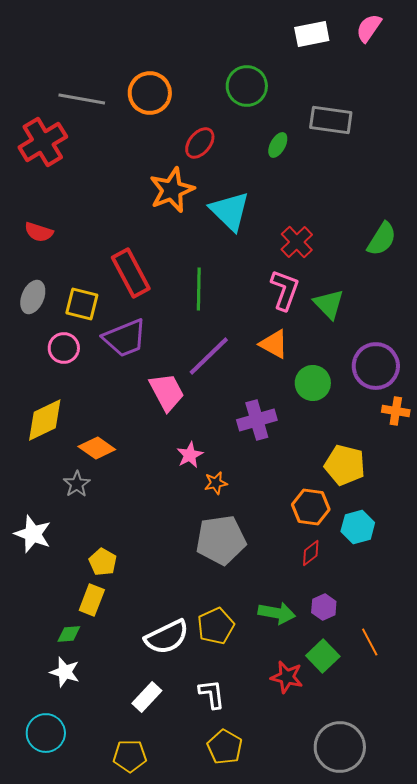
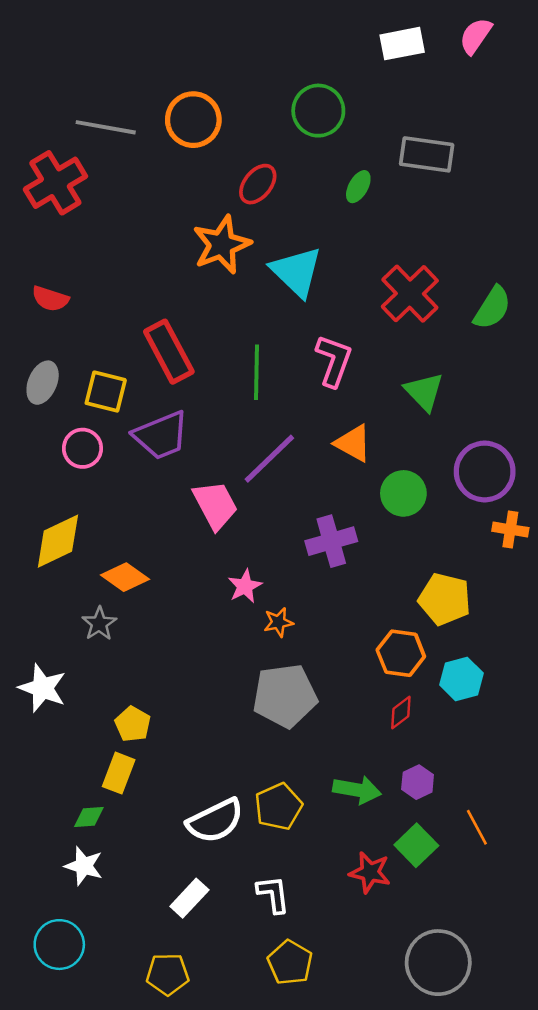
red cross: (297, 242) -> (410, 294), moved, size x1.4
pink L-shape: (285, 290) -> (334, 361), moved

